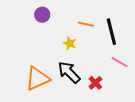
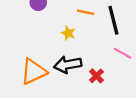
black arrow: (69, 72) -> (68, 65), turned -55

